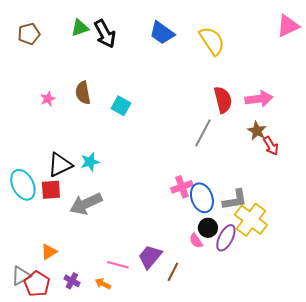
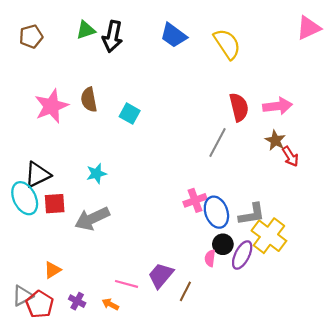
black arrow: (105, 34) -> (112, 36), turned 40
pink star: (48, 99) -> (51, 106), size x2.0
black triangle: (60, 165) -> (37, 175), moved
pink semicircle: (196, 241) -> (210, 258), turned 42

